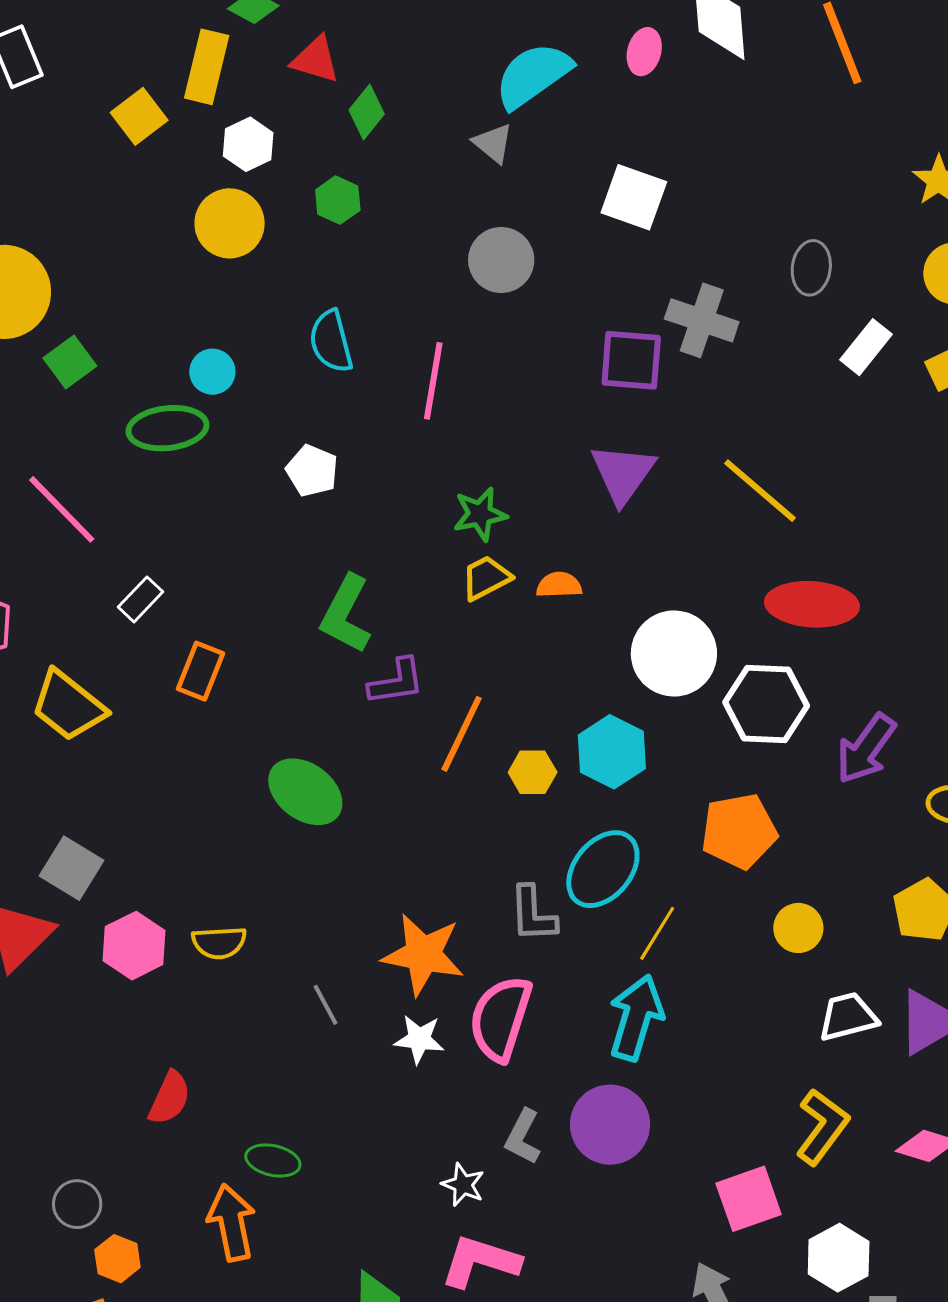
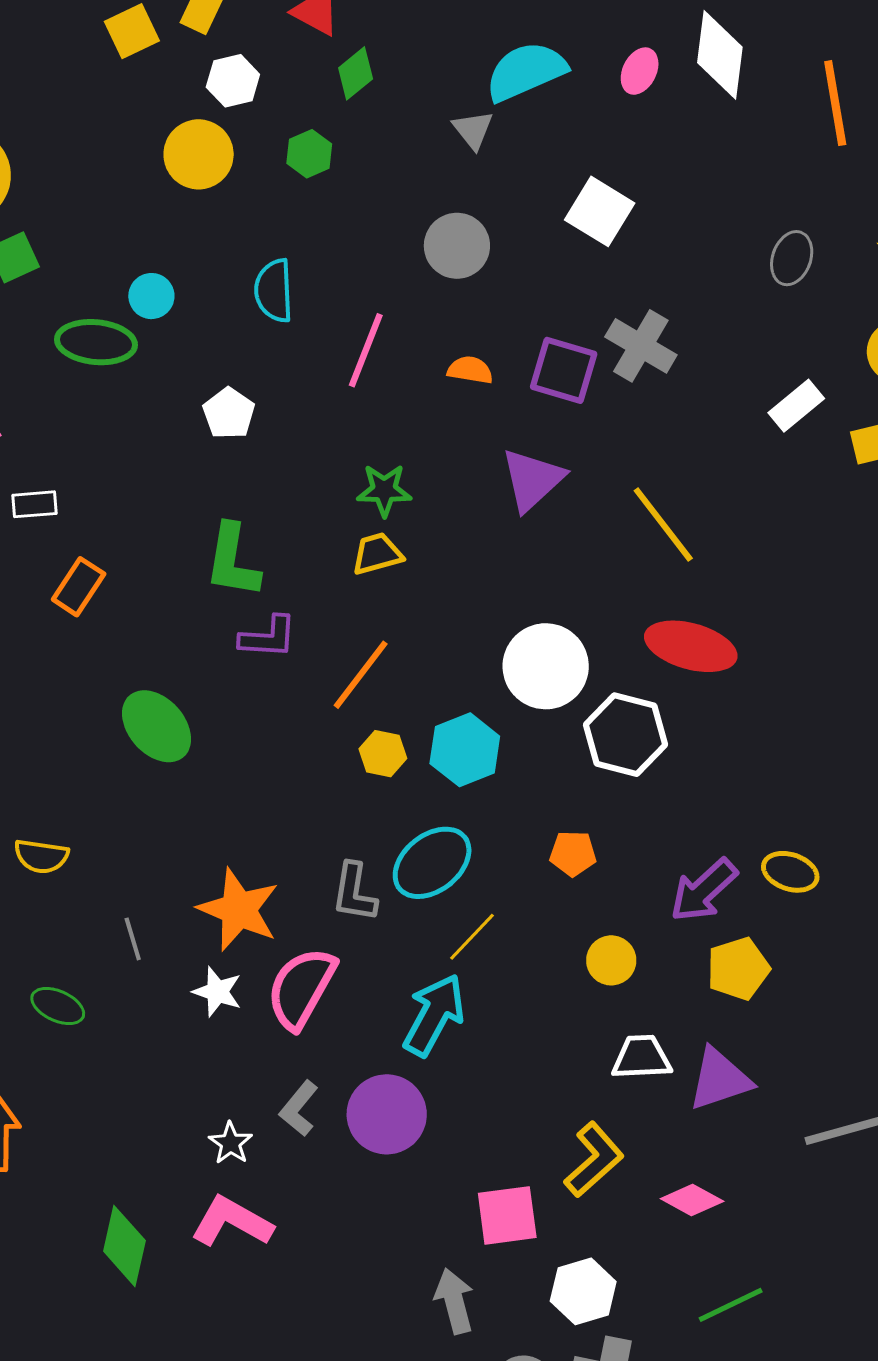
gray ellipse: (811, 268) -> (792, 258), moved
orange semicircle: (559, 585) -> (470, 370), moved
white rectangle: (141, 599) -> (35, 504), turned 30
green L-shape: (346, 614) -> (232, 561), turned -30
orange line: (462, 734) -> (361, 675), moved
purple arrow: (866, 749) -> (704, 890), moved
orange pentagon: (739, 831) -> (573, 853), size x0.6
green ellipse: (273, 1160) -> (58, 1006), moved

